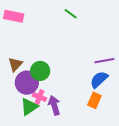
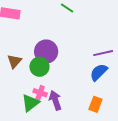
purple circle: (27, 83) -> (46, 52), moved
orange rectangle: (94, 100) -> (95, 104), moved

